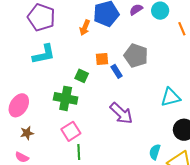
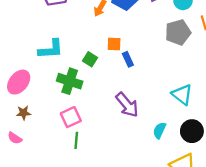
cyan L-shape: (44, 54) -> (51, 49), moved
gray pentagon: (136, 56) -> (178, 32), moved, turned 30
cyan triangle: (171, 97) -> (182, 95), turned 45
cyan semicircle: (155, 152) -> (159, 130), moved

